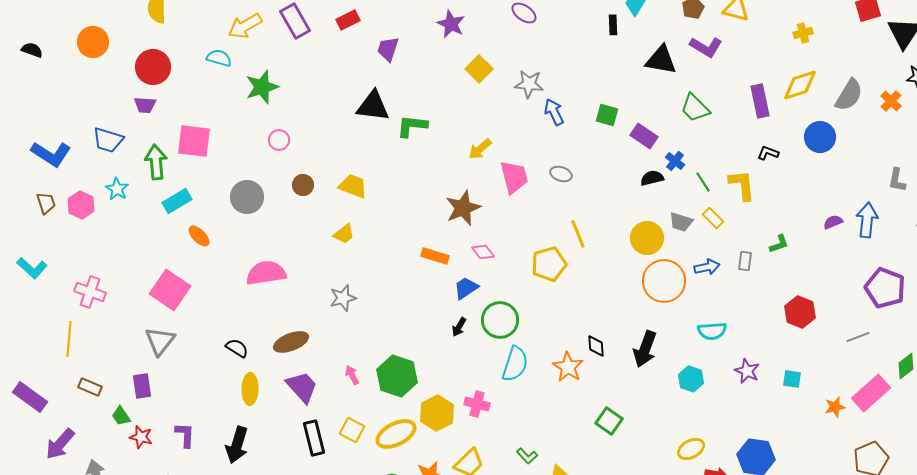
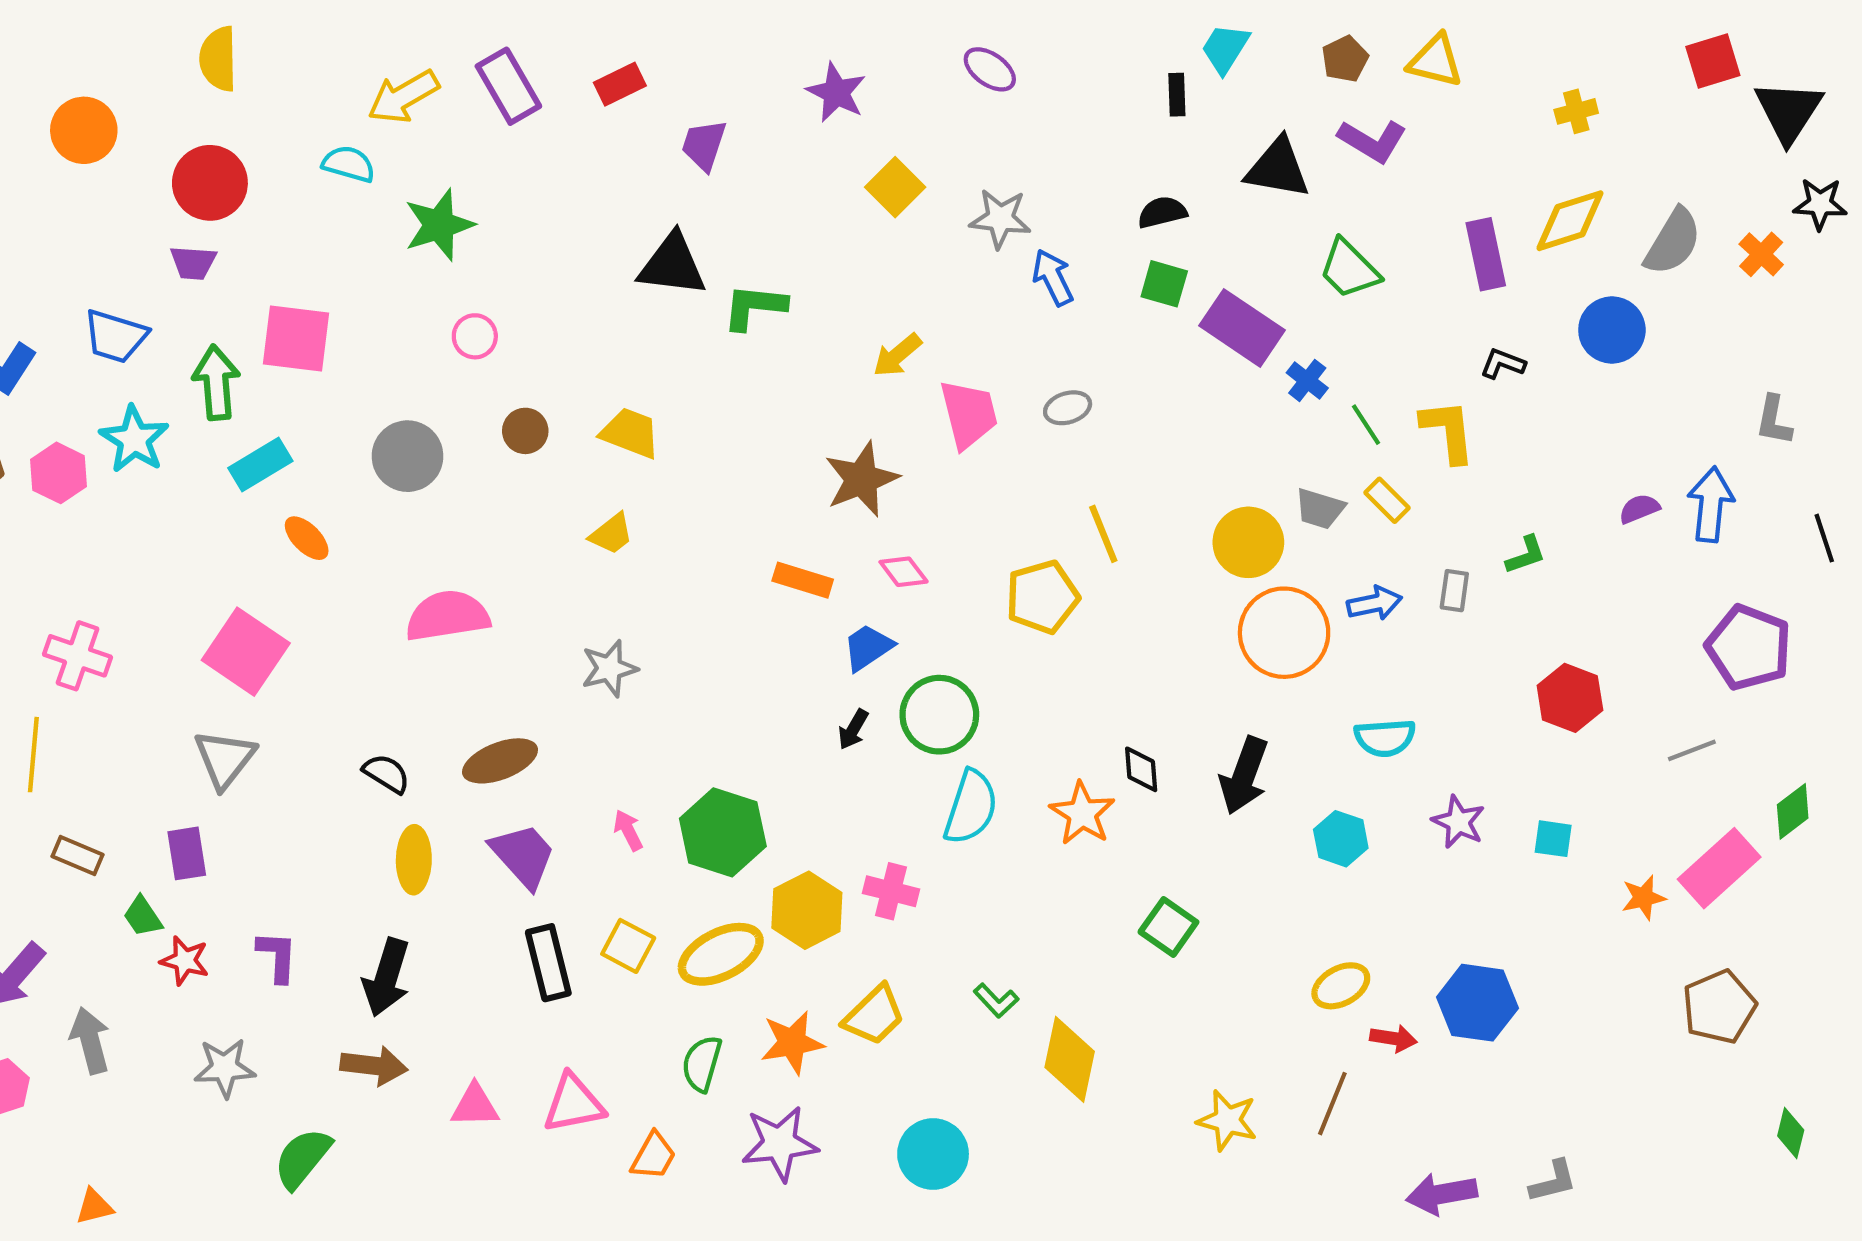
purple rectangle: (644, 136) -> (1242, 328), size x1.4
gray ellipse: (561, 174) -> (1068, 408), turned -35
black semicircle: (652, 178) -> (1162, 212), moved
cyan star: (117, 189) -> (134, 439), size x1.4

